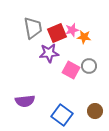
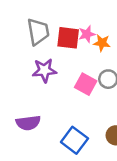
red square: (57, 33) -> (68, 38), turned 30
purple star: (49, 53) -> (44, 70), moved

